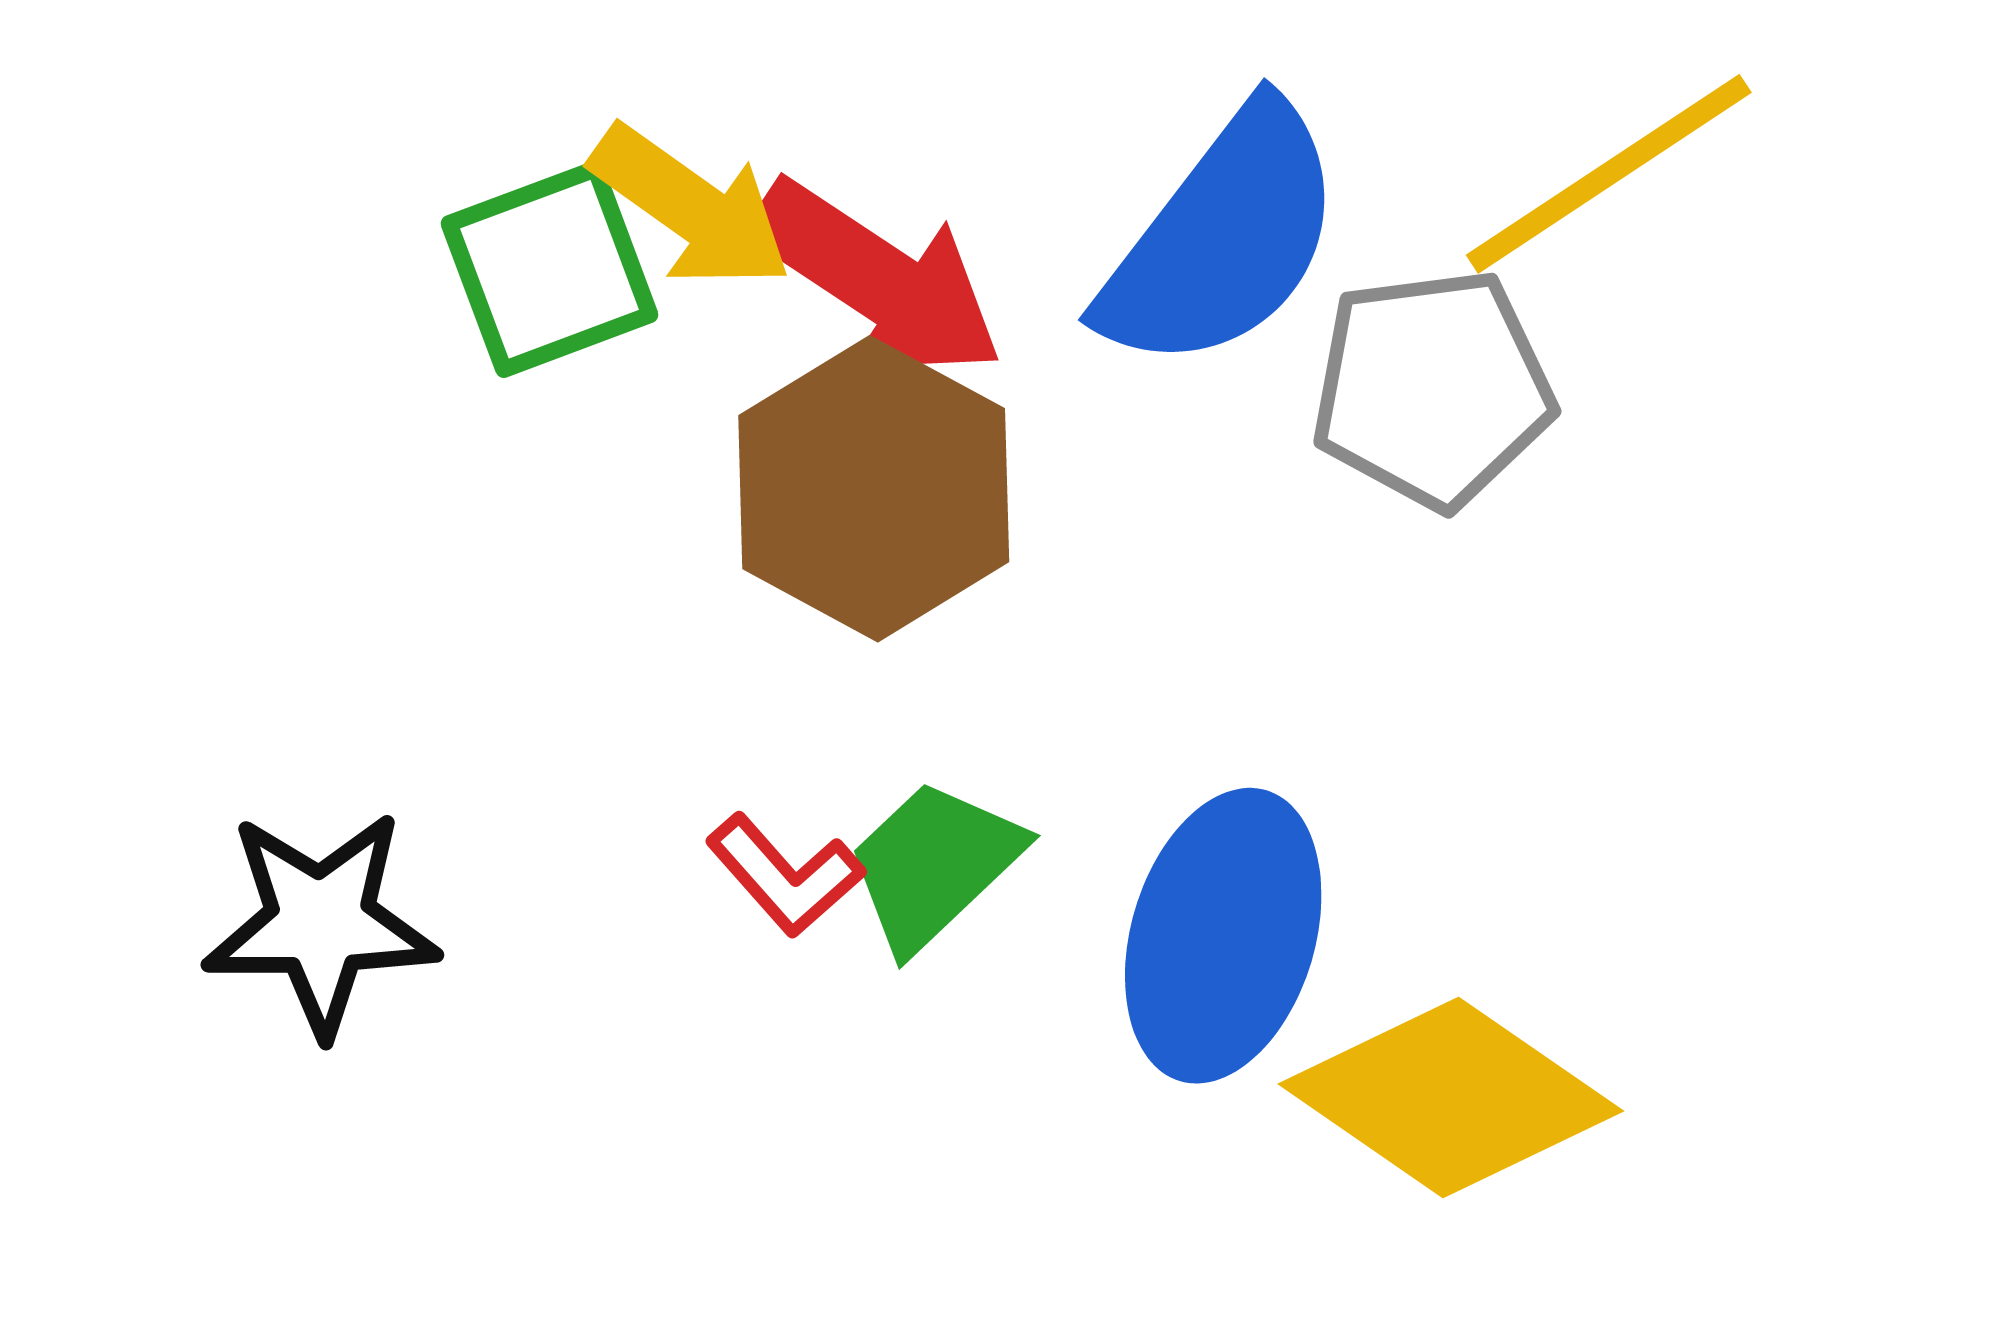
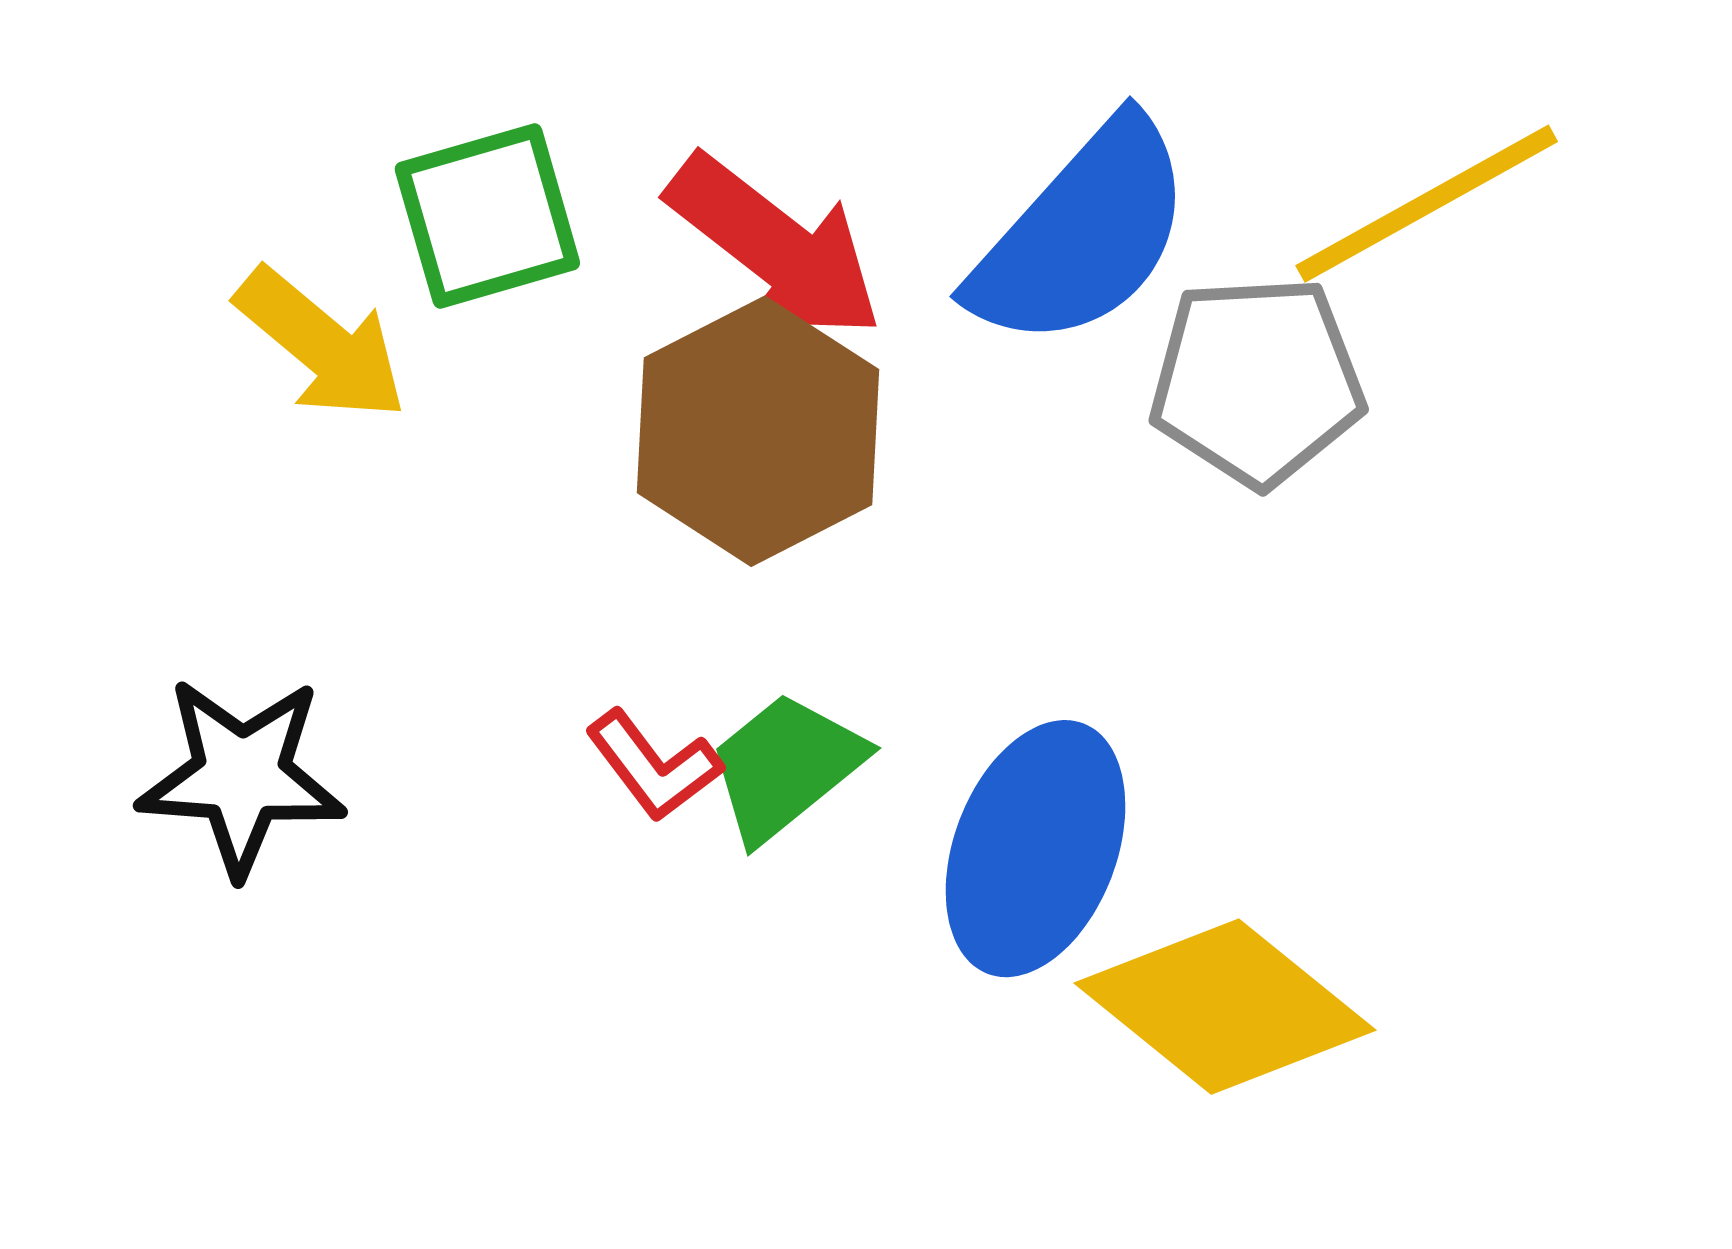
yellow arrow: (691, 207) -> (321, 344), moved

